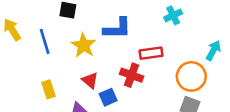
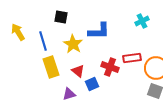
red rectangle: (151, 53) -> (132, 58), moved
yellow rectangle: (48, 89) -> (51, 67), moved, size x1.5

